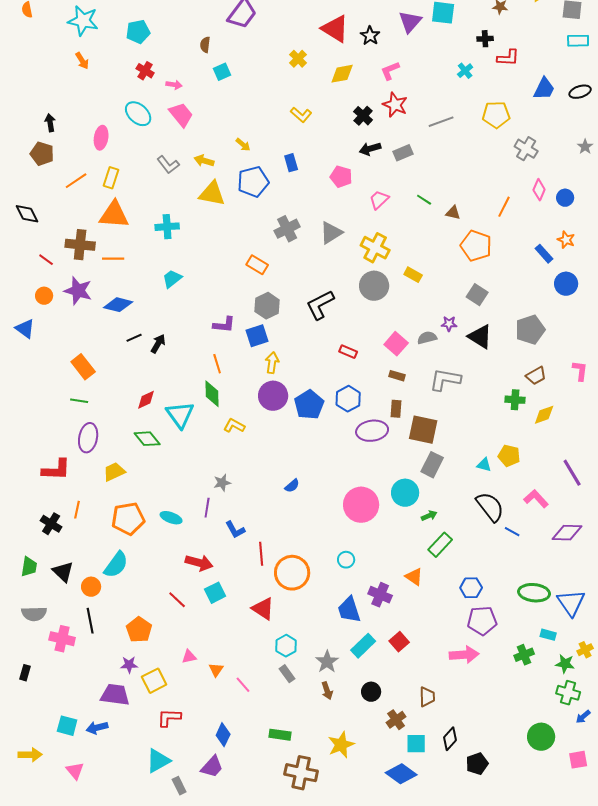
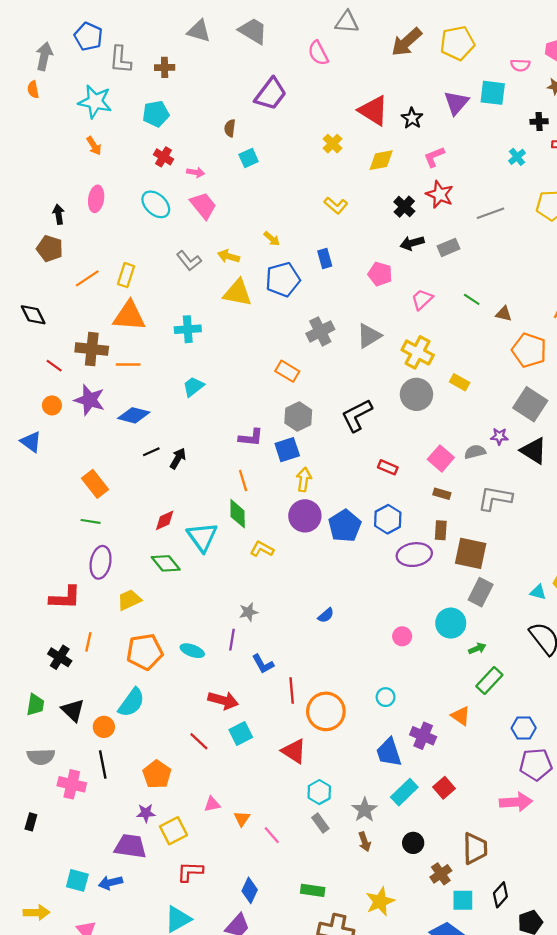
pink ellipse: (101, 138) -> (96, 199), moved
gray square: (477, 295) -> (530, 404), size x1.4
pink circle: (361, 505) -> (402, 636), size x0.5
brown trapezoid: (427, 697) -> (475, 848), size x1.4

